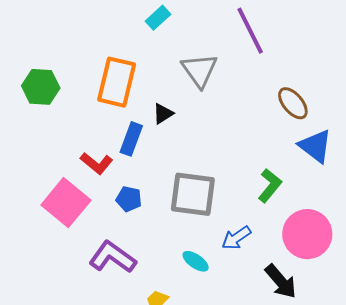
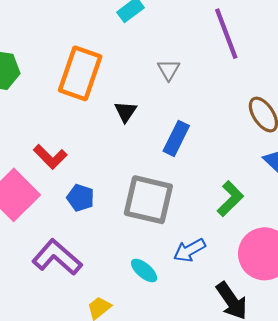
gray triangle: (200, 70) -> (169, 70), size x0.6
black triangle: (163, 114) -> (126, 112), turned -30
blue rectangle: (131, 139) -> (176, 138), moved

